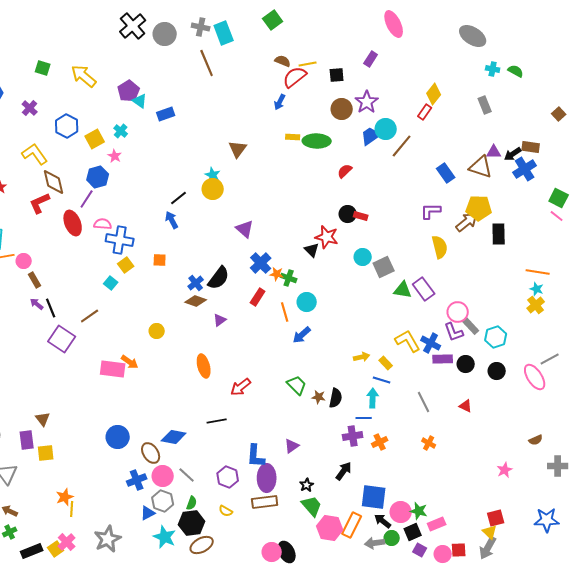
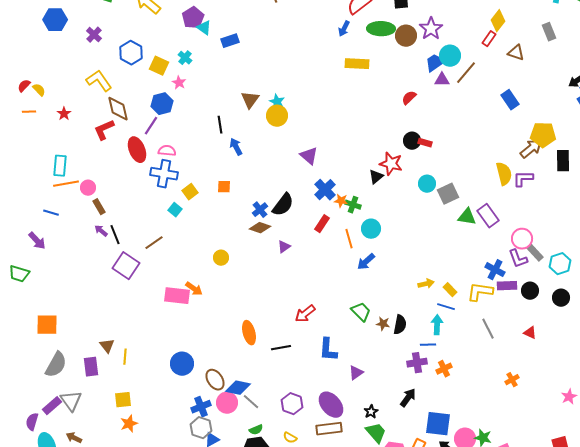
yellow rectangle: (293, 137) -> (357, 64), size x1.6
yellow square: (95, 139) -> (159, 66), turned -36
green ellipse: (317, 141) -> (381, 29), moved
brown triangle: (238, 149) -> (250, 100), moved
purple triangle: (494, 152) -> (442, 80), moved
brown triangle: (481, 167) -> (516, 53), moved, size x0.7
black line: (179, 198) -> (220, 125), moved, turned -60
purple L-shape: (431, 211) -> (523, 179), moved
blue cross: (120, 240) -> (164, 174), moved
black triangle: (312, 250) -> (376, 177), turned 35
yellow L-shape: (408, 341) -> (480, 292), moved, turned -52
orange ellipse: (204, 366) -> (249, 333), moved
blue diamond: (174, 437) -> (238, 388), moved
orange cross: (429, 443) -> (512, 380), moved, turned 32
yellow square: (46, 453) -> (123, 400), moved
blue L-shape: (256, 456) -> (328, 350), moved
purple ellipse: (267, 478) -> (331, 405), turned -40
gray hexagon: (163, 501) -> (201, 428), moved
green semicircle: (192, 503) -> (256, 430), turned 48
yellow line: (72, 509) -> (125, 357), moved

